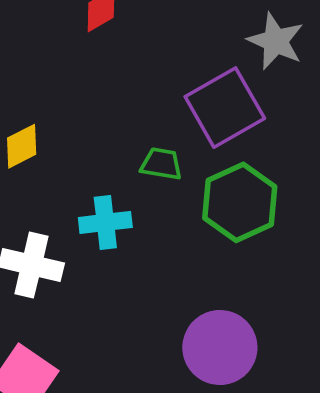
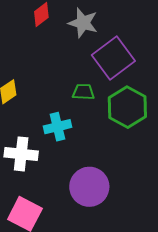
gray star: (276, 41) -> (83, 23), moved
purple circle: (220, 348) -> (89, 187), moved

